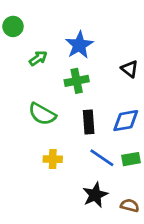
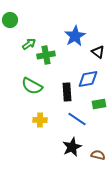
blue star: (79, 45) -> (75, 36), moved
green cross: (77, 81) -> (46, 55), moved
blue diamond: (126, 121) -> (88, 79), moved
green rectangle: (131, 159) -> (99, 104), moved

